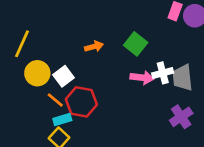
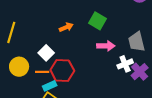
yellow circle: (37, 73) -> (19, 67), moved
white cross: (163, 73) -> (125, 64), moved
orange line: (55, 100) -> (42, 72), turned -32

